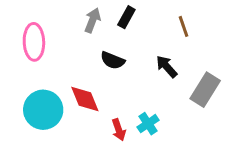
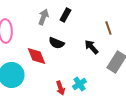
brown line: (184, 26) -> (108, 28), moved
red diamond: (85, 99) -> (36, 56), moved

